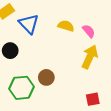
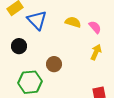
yellow arrow: (90, 57) -> (96, 52), size x0.7
brown circle: (46, 77) -> (54, 64), moved

